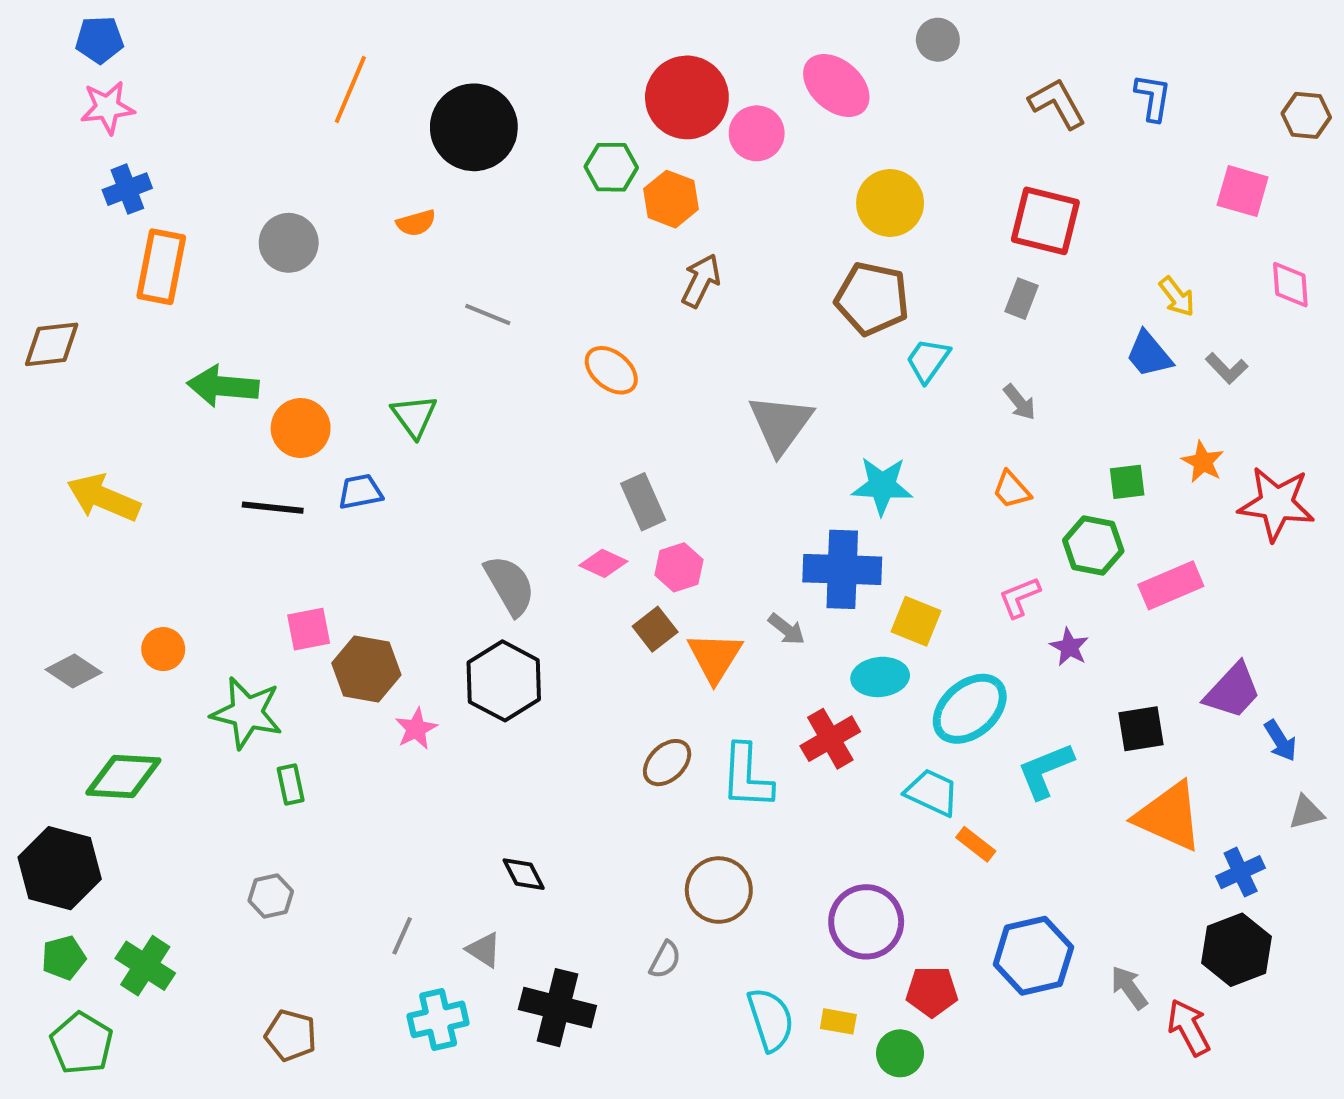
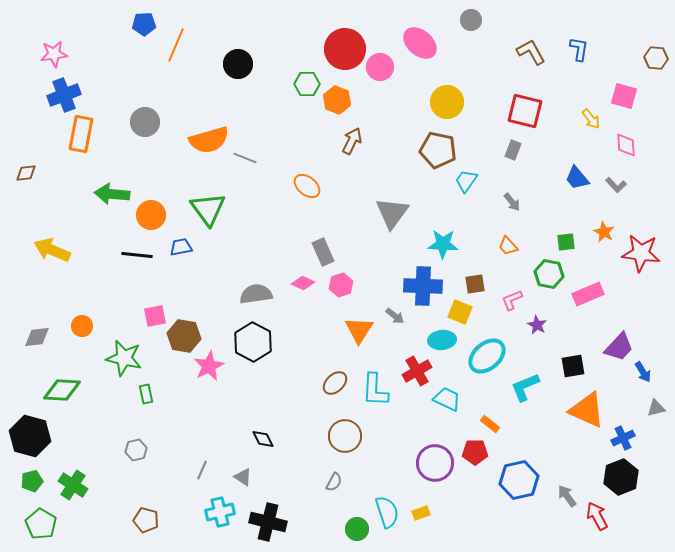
blue pentagon: (99, 40) -> (144, 24), moved
black circle: (474, 127) -> (238, 64), size x0.7
blue cross: (127, 189) -> (64, 95), size x1.4
orange semicircle: (416, 223) -> (209, 140), moved, size x2.0
pink diamond: (1290, 285) -> (626, 145), moved
yellow arrow: (1177, 297) -> (591, 119), moved
brown diamond: (52, 344) -> (26, 173), size x0.7
green triangle: (414, 416) -> (208, 209), size x1.5
gray semicircle: (510, 585) -> (256, 294), turned -68
brown square: (655, 629) -> (475, 284), moved, turned 30
gray diamond: (74, 671) -> (37, 337), turned -40
pink star: (416, 729) -> (209, 366), size x1.4
cyan trapezoid: (932, 792) -> (447, 399), moved
brown circle: (719, 890) -> (345, 436), moved
red pentagon: (932, 992) -> (475, 452), moved
black cross: (557, 1008) -> (268, 522), moved
yellow rectangle: (838, 1021) -> (421, 513), turned -30
green circle: (900, 1053) -> (357, 529), moved

